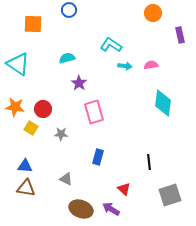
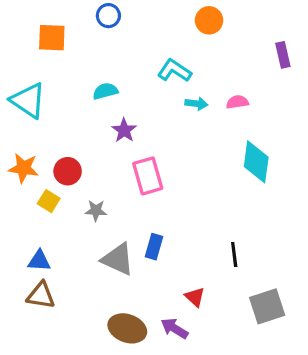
orange circle: (153, 13) -> (209, 20), moved
gray triangle: (66, 179) -> (118, 259), moved, size x1.6

